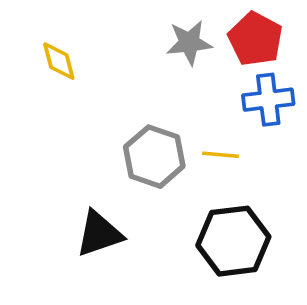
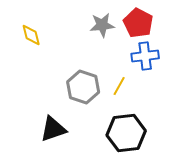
yellow line: (220, 155) -> (119, 86), turned -66

